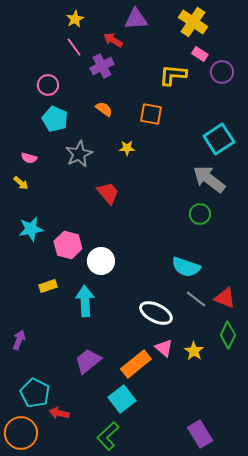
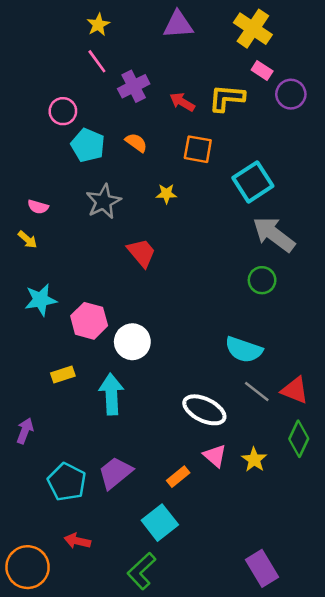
red arrow: (113, 40) -> (182, 102), moved
cyan pentagon: (55, 119) -> (88, 145), moved
cyan square: (219, 139) -> (253, 182), moved
purple arrow: (19, 340) -> (25, 431), moved
orange rectangle: (136, 364) -> (178, 477), size x0.6
cyan pentagon: (35, 393) -> (67, 482), moved

